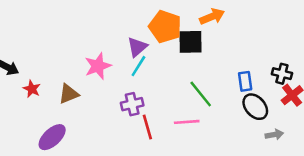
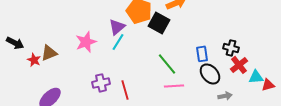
black square: (191, 42) -> (159, 23), turned 30
brown triangle: (69, 94) -> (49, 53), moved
purple cross: (132, 104) -> (101, 83), moved
pink line: (187, 122) -> (174, 86), moved

